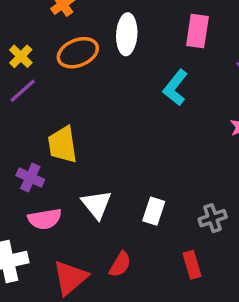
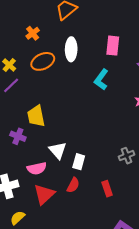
white rectangle: (154, 211) -> (79, 162), moved
pink semicircle: (45, 219) -> (37, 168), moved
red rectangle: (192, 265) -> (107, 189), moved

